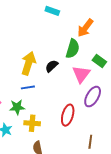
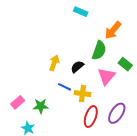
yellow arrow: (28, 63) -> (54, 63), size x0.7
blue line: (28, 87) -> (64, 87), moved, turned 32
purple ellipse: (93, 97) -> (117, 113), moved
yellow cross: (32, 123) -> (83, 94), moved

